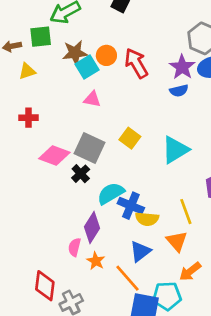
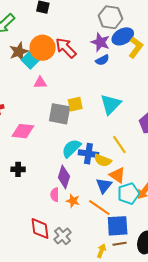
orange circle: (106, 55) -> (43, 48), size x1.6
yellow square: (130, 138) -> (75, 104), turned -35
gray square: (89, 148) -> (60, 114), moved
black cross: (81, 174) -> (18, 169), moved, turned -32
yellow line: (186, 212) -> (119, 144), moved
yellow semicircle: (147, 219) -> (103, 160), turned 30
orange triangle: (177, 241) -> (117, 175), moved
cyan pentagon: (167, 296) -> (128, 194), moved

